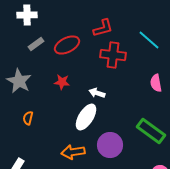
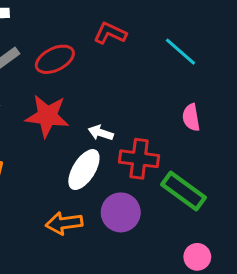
red L-shape: (103, 28) -> (110, 33), turned -140
red cross: (113, 55) -> (139, 159), moved
red star: (62, 82) -> (47, 116), size x1.8

